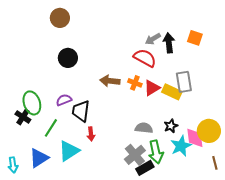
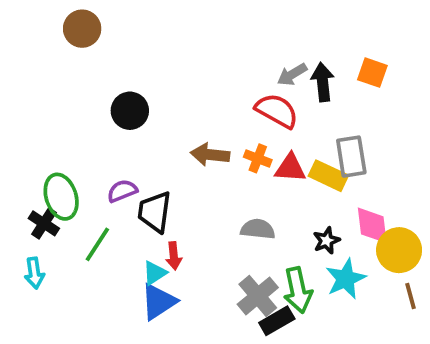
brown circle: (60, 18) -> (82, 29), moved
red triangle: (152, 88) -> (290, 168), turned 36
gray semicircle: (144, 128) -> (258, 229), moved
pink diamond: (195, 138) -> (372, 225), moved
cyan triangle: (69, 151) -> (155, 273), moved, size x0.6
blue triangle: (39, 158) -> (158, 302), moved
brown line: (215, 163) -> (410, 296), moved
cyan arrow: (13, 165) -> (34, 273), moved

